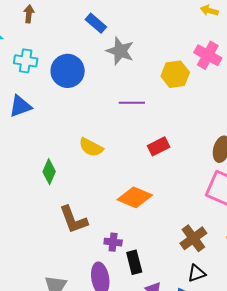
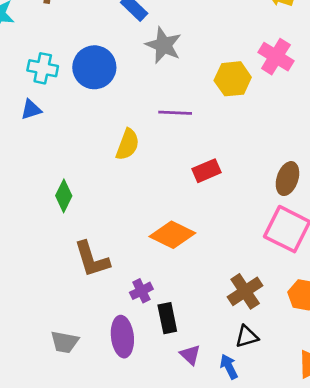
cyan cross: (26, 61) -> (43, 68), moved
blue triangle: (20, 106) -> (31, 110), size x0.7
yellow semicircle: (91, 147) -> (128, 144), moved, turned -100
purple cross: (113, 242) -> (141, 291), turned -36

